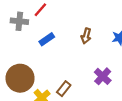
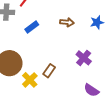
brown arrow: (86, 36) -> (67, 22), turned -96

